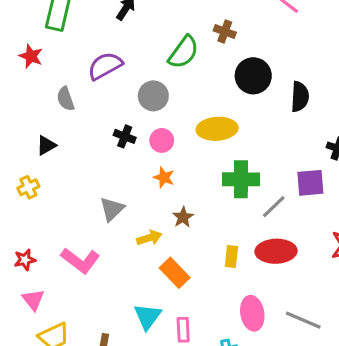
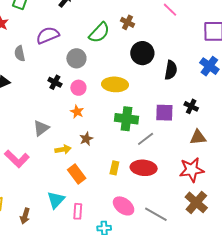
purple square: (310, 183) -> (164, 113), moved
pink ellipse: (252, 313) -> (124, 206), turned -50

